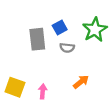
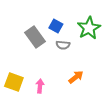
blue square: (60, 27) -> (56, 26), turned -32
gray rectangle: (37, 39) -> (35, 37), turned -30

